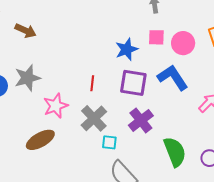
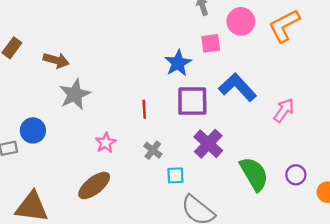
pink circle: (183, 43) -> (241, 21), moved
gray star: (27, 78) -> (75, 94), moved
pink star: (56, 106) -> (106, 143), size x0.7
gray cross: (94, 118) -> (153, 150), size x0.6

